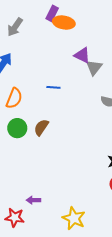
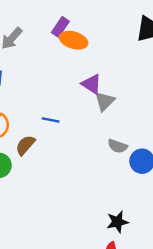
brown semicircle: (41, 127) -> (25, 145), moved

